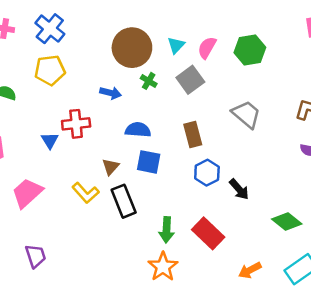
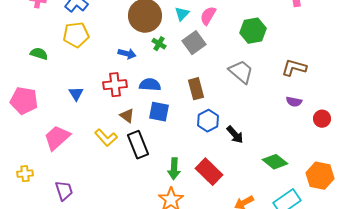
green hexagon: (250, 50) -> (253, 31), moved
red cross: (76, 124) -> (115, 85), moved
brown triangle: (111, 167) -> (127, 116), turned -35

